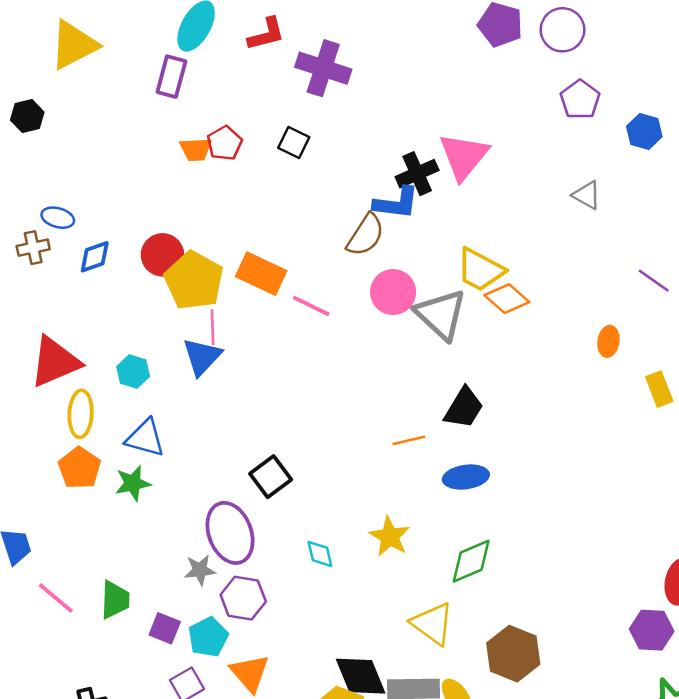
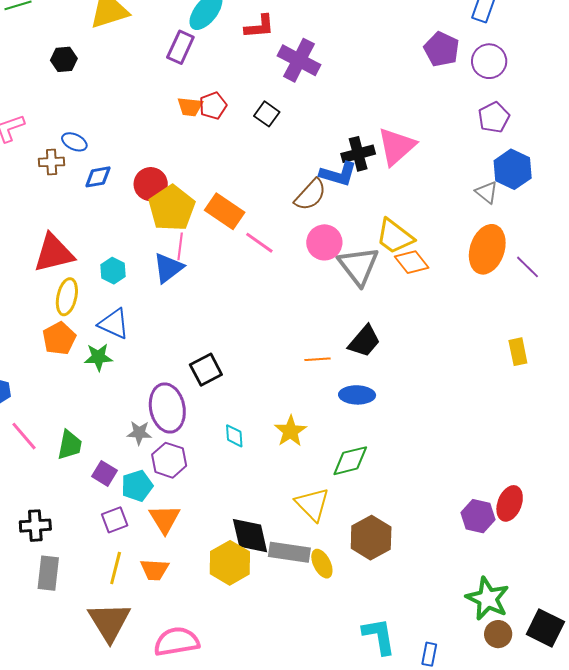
blue hexagon: (644, 131) -> (513, 169), moved, size x1.4
orange ellipse: (608, 341) -> (487, 249), moved, size x2.0
purple hexagon: (652, 630) -> (478, 516), moved

